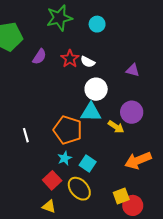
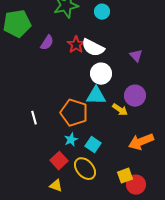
white semicircle: (88, 62) -> (93, 48), size x1.6
purple triangle: (133, 70) -> (136, 56), turned 32

